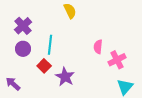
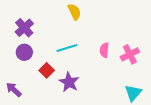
cyan line: (50, 45) -> (67, 48), moved, turned 66
pink cross: (117, 60) -> (130, 54), moved

